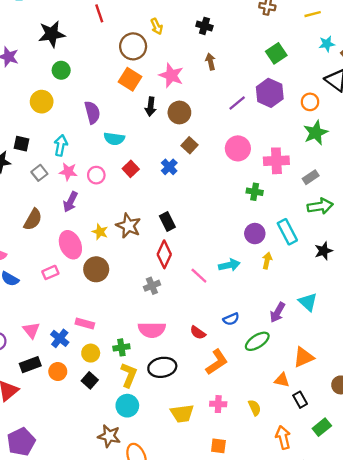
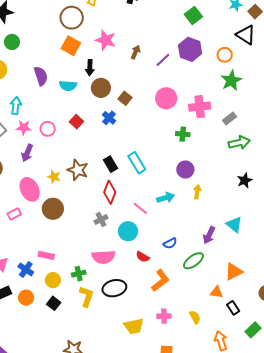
brown arrow: (211, 62) -> (136, 52), moved, turned 40
brown circle: (179, 112) -> (101, 88), moved
cyan semicircle: (114, 139) -> (68, 86), moved
cyan rectangle: (287, 232) -> (137, 163), moved
cyan circle: (127, 406) -> (128, 231), moved

